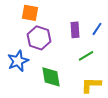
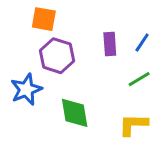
green line: (86, 56) -> (139, 79), moved

